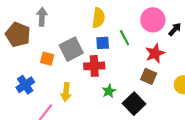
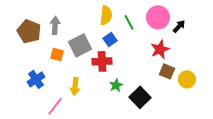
gray arrow: (42, 17) -> (55, 25), moved
green line: (125, 38) -> (129, 22), moved
blue square: (103, 43) -> (110, 39), turned -32
brown square: (149, 76) -> (167, 71), moved

